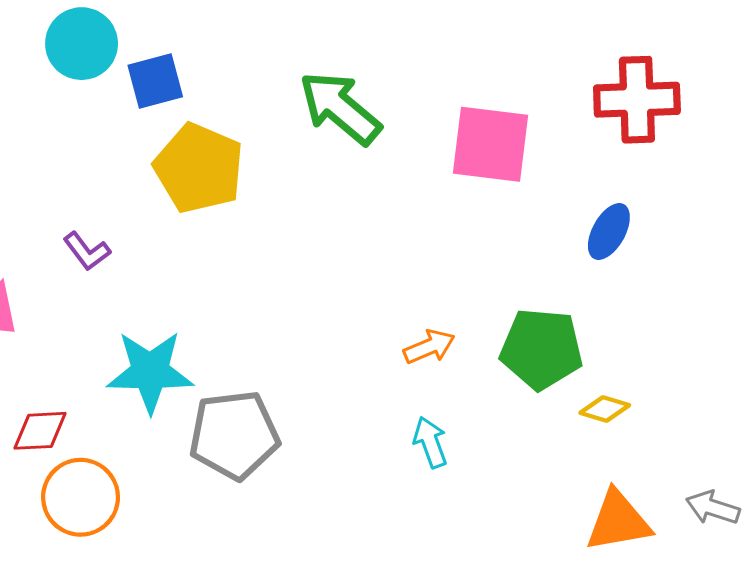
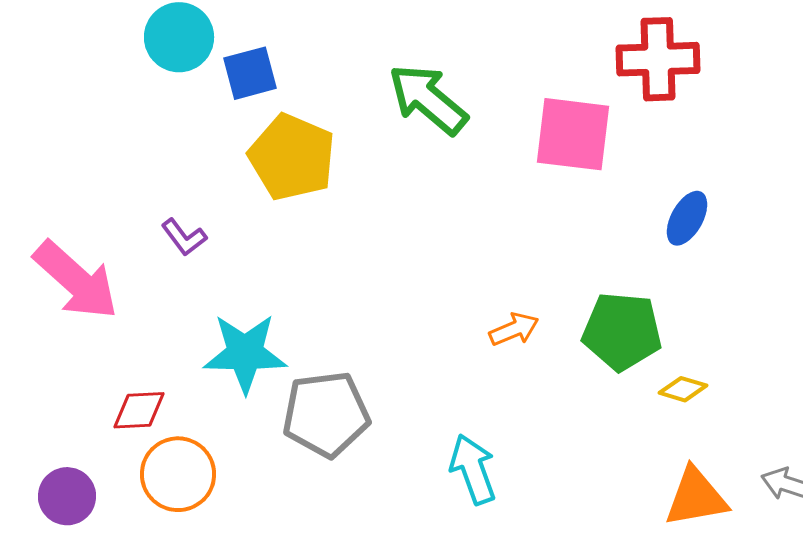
red cross: (637, 100) -> (658, 59), moved
cyan arrow: (430, 442) -> (473, 469), moved, size x1.4

